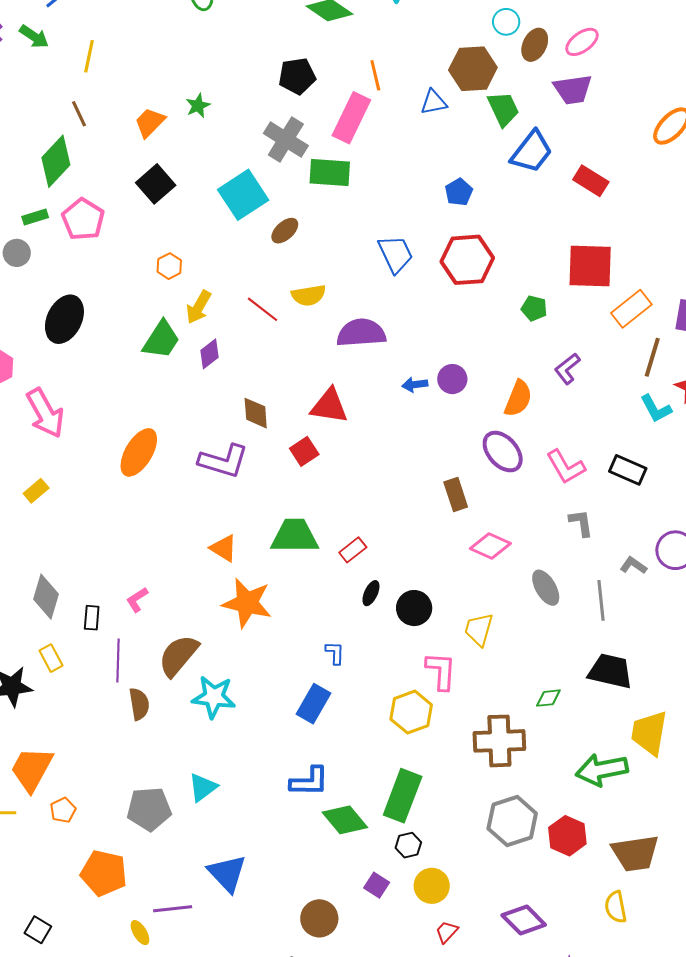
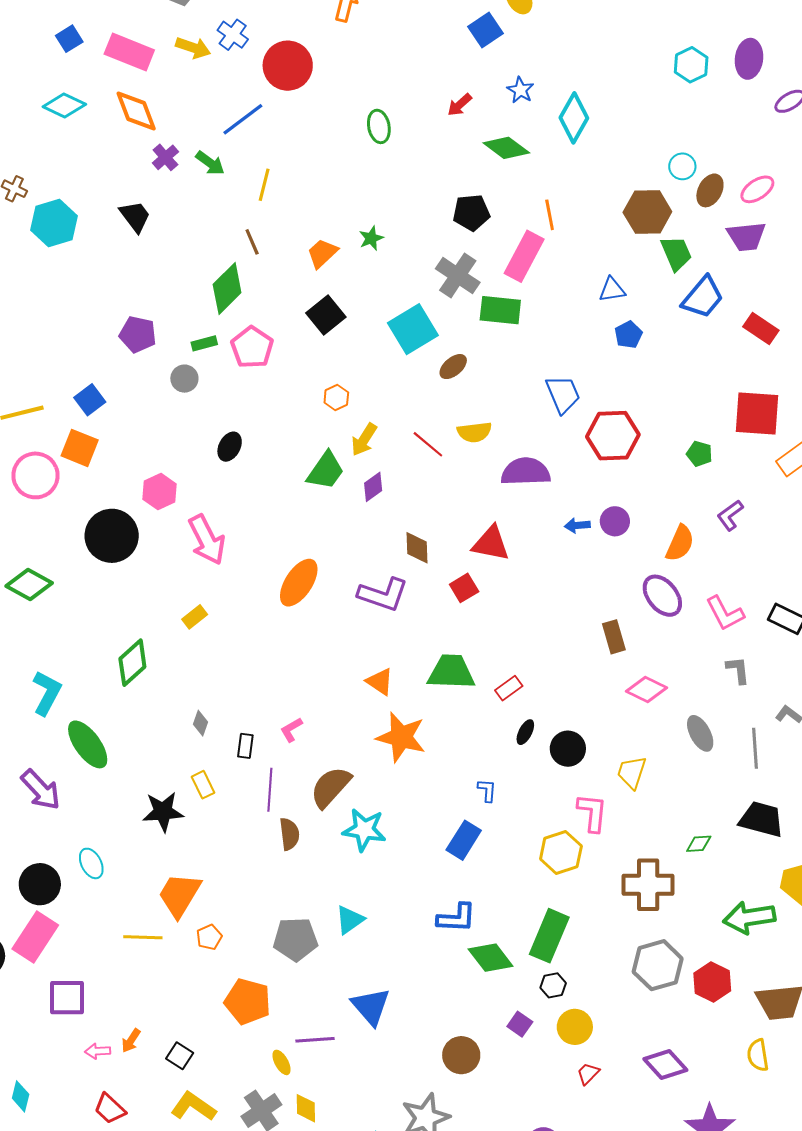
blue triangle: (434, 102) -> (612, 290), moved
red hexagon: (467, 260) -> (613, 436), moved
black ellipse: (64, 319) -> (230, 447), size x0.6
gray diamond: (46, 597) -> (201, 723), size x0.6

